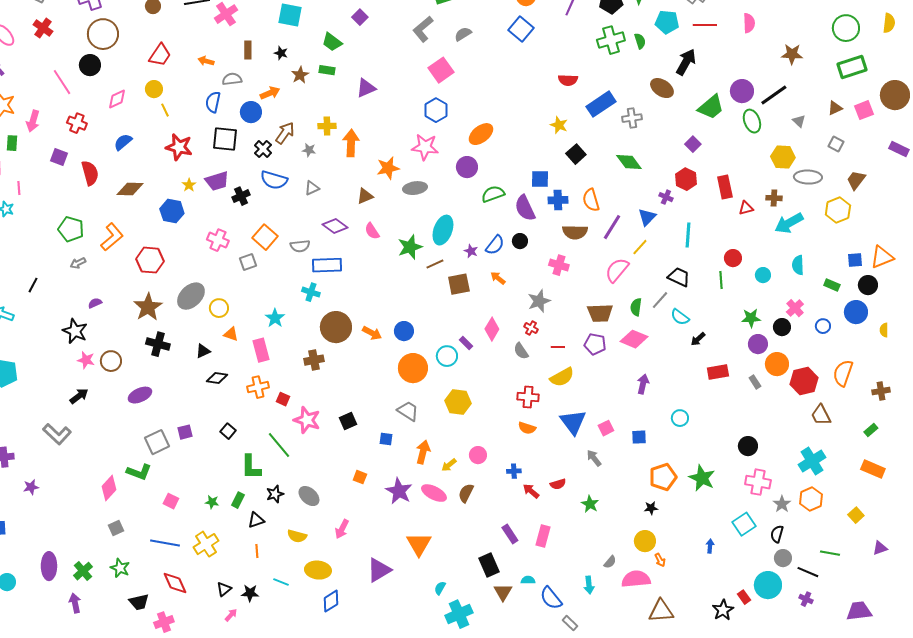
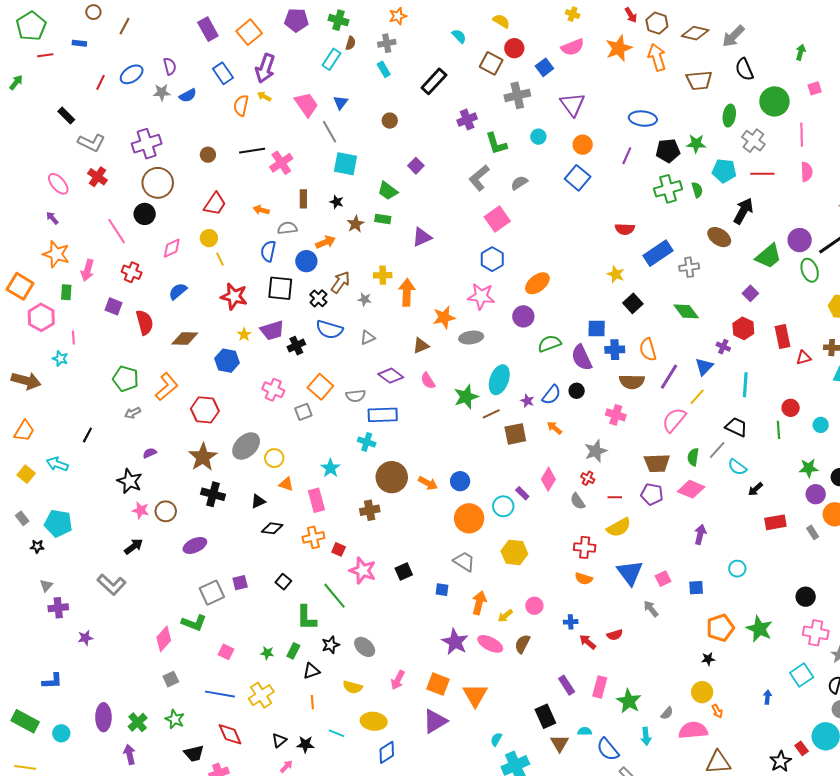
orange square: (360, 477) -> (438, 684), moved, size x1.6
green star: (590, 504) -> (629, 701), moved, size x1.4

